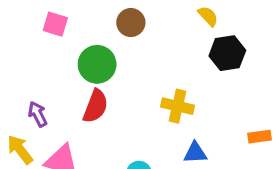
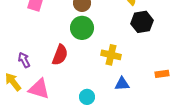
green circle: (97, 64) -> (82, 28), moved

